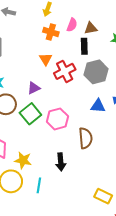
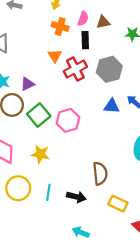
black rectangle: (84, 46) -> (85, 40), moved
purple triangle: (34, 88) -> (27, 84), moved
brown semicircle: (85, 138) -> (100, 173), moved
yellow star: (23, 160) -> (40, 154), moved
black arrow: (61, 162) -> (76, 197), moved, turned -72

